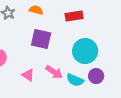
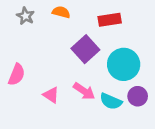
purple square: (41, 39) -> (85, 49), moved, turned 35

